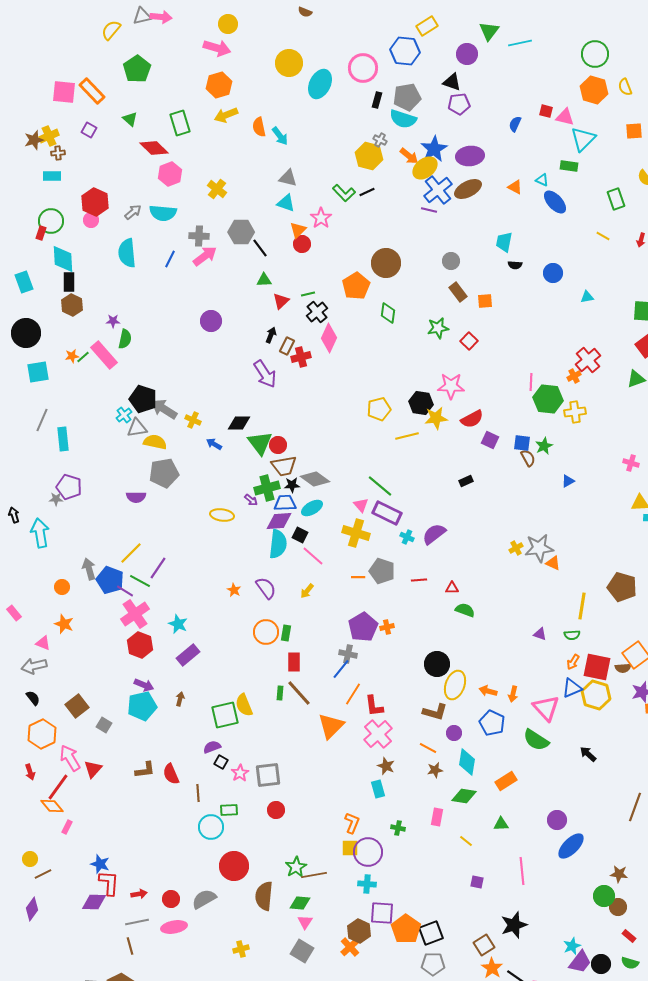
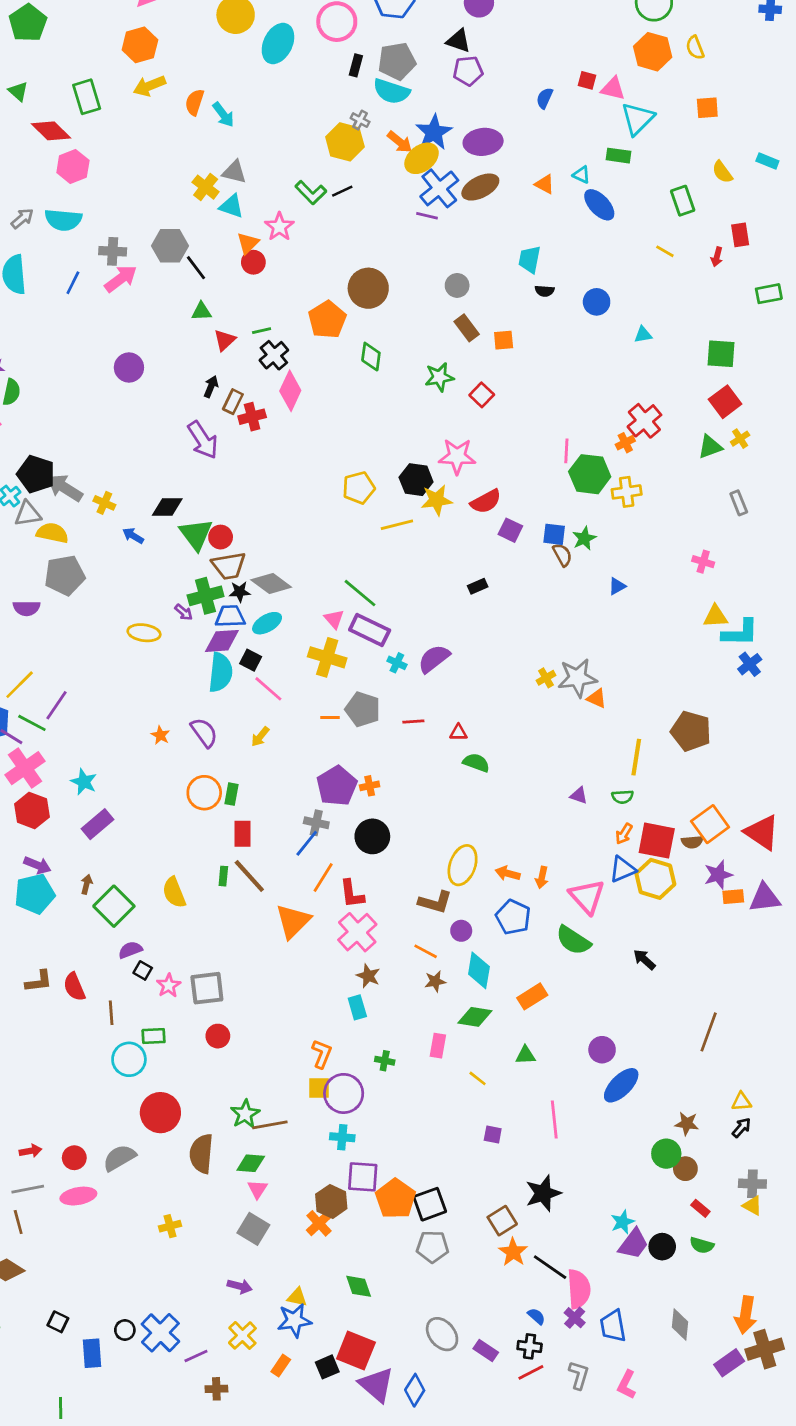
orange semicircle: (259, 127) -> (195, 102), turned 30
yellow cross: (217, 189) -> (206, 187), moved
black circle: (437, 664) -> (372, 836), moved
green square: (225, 715) -> (114, 906), moved, turned -32

